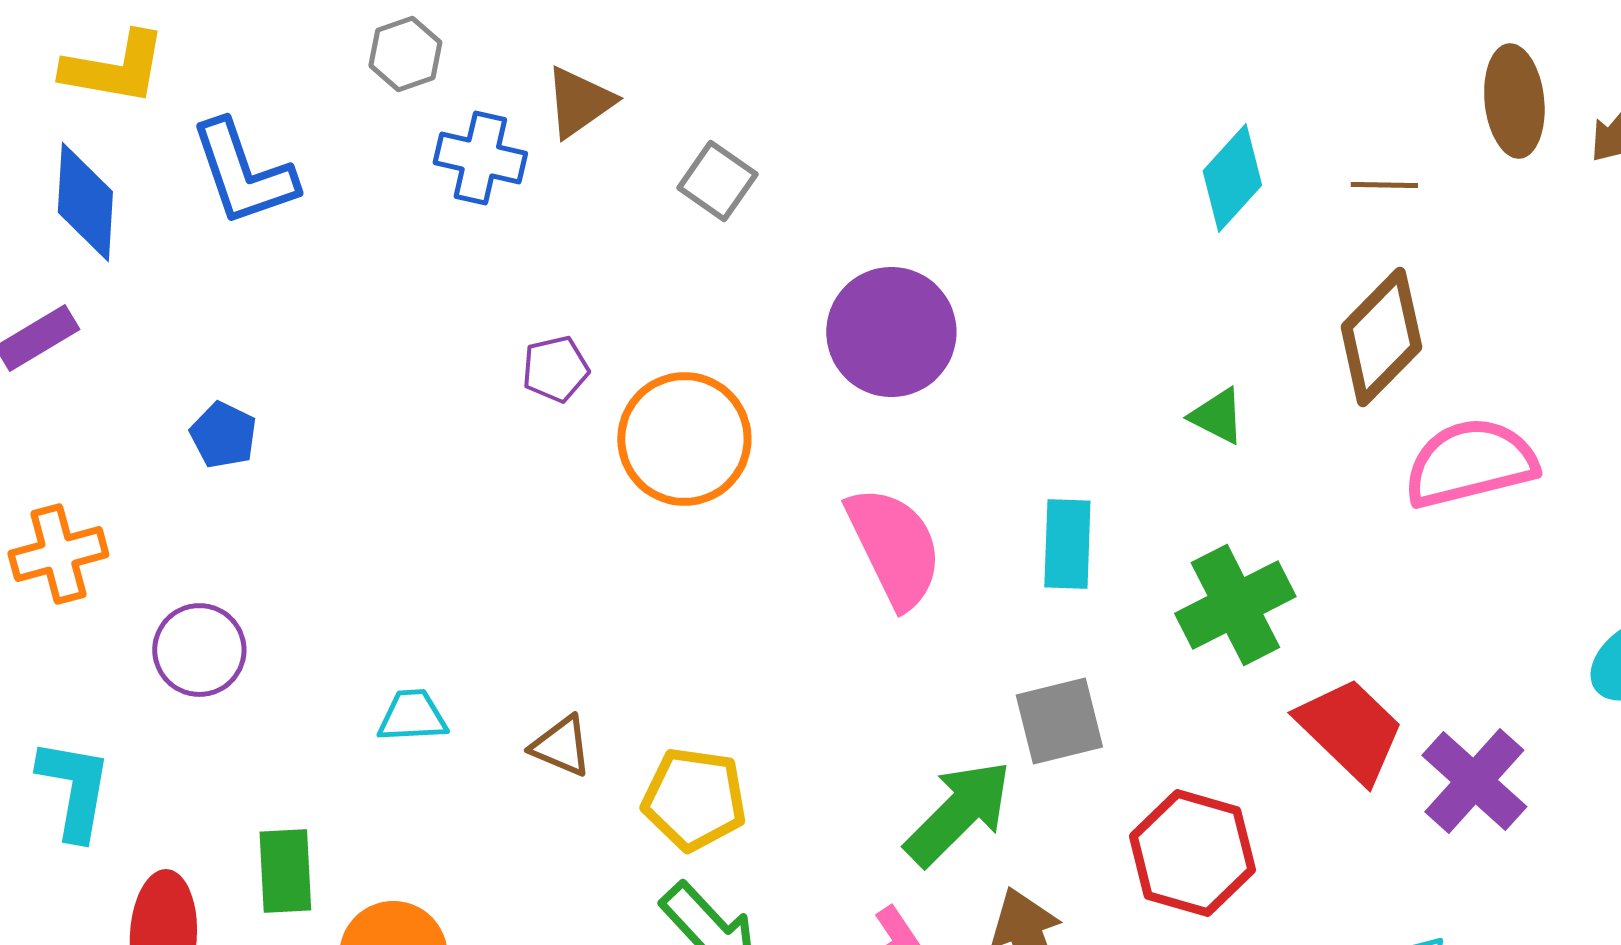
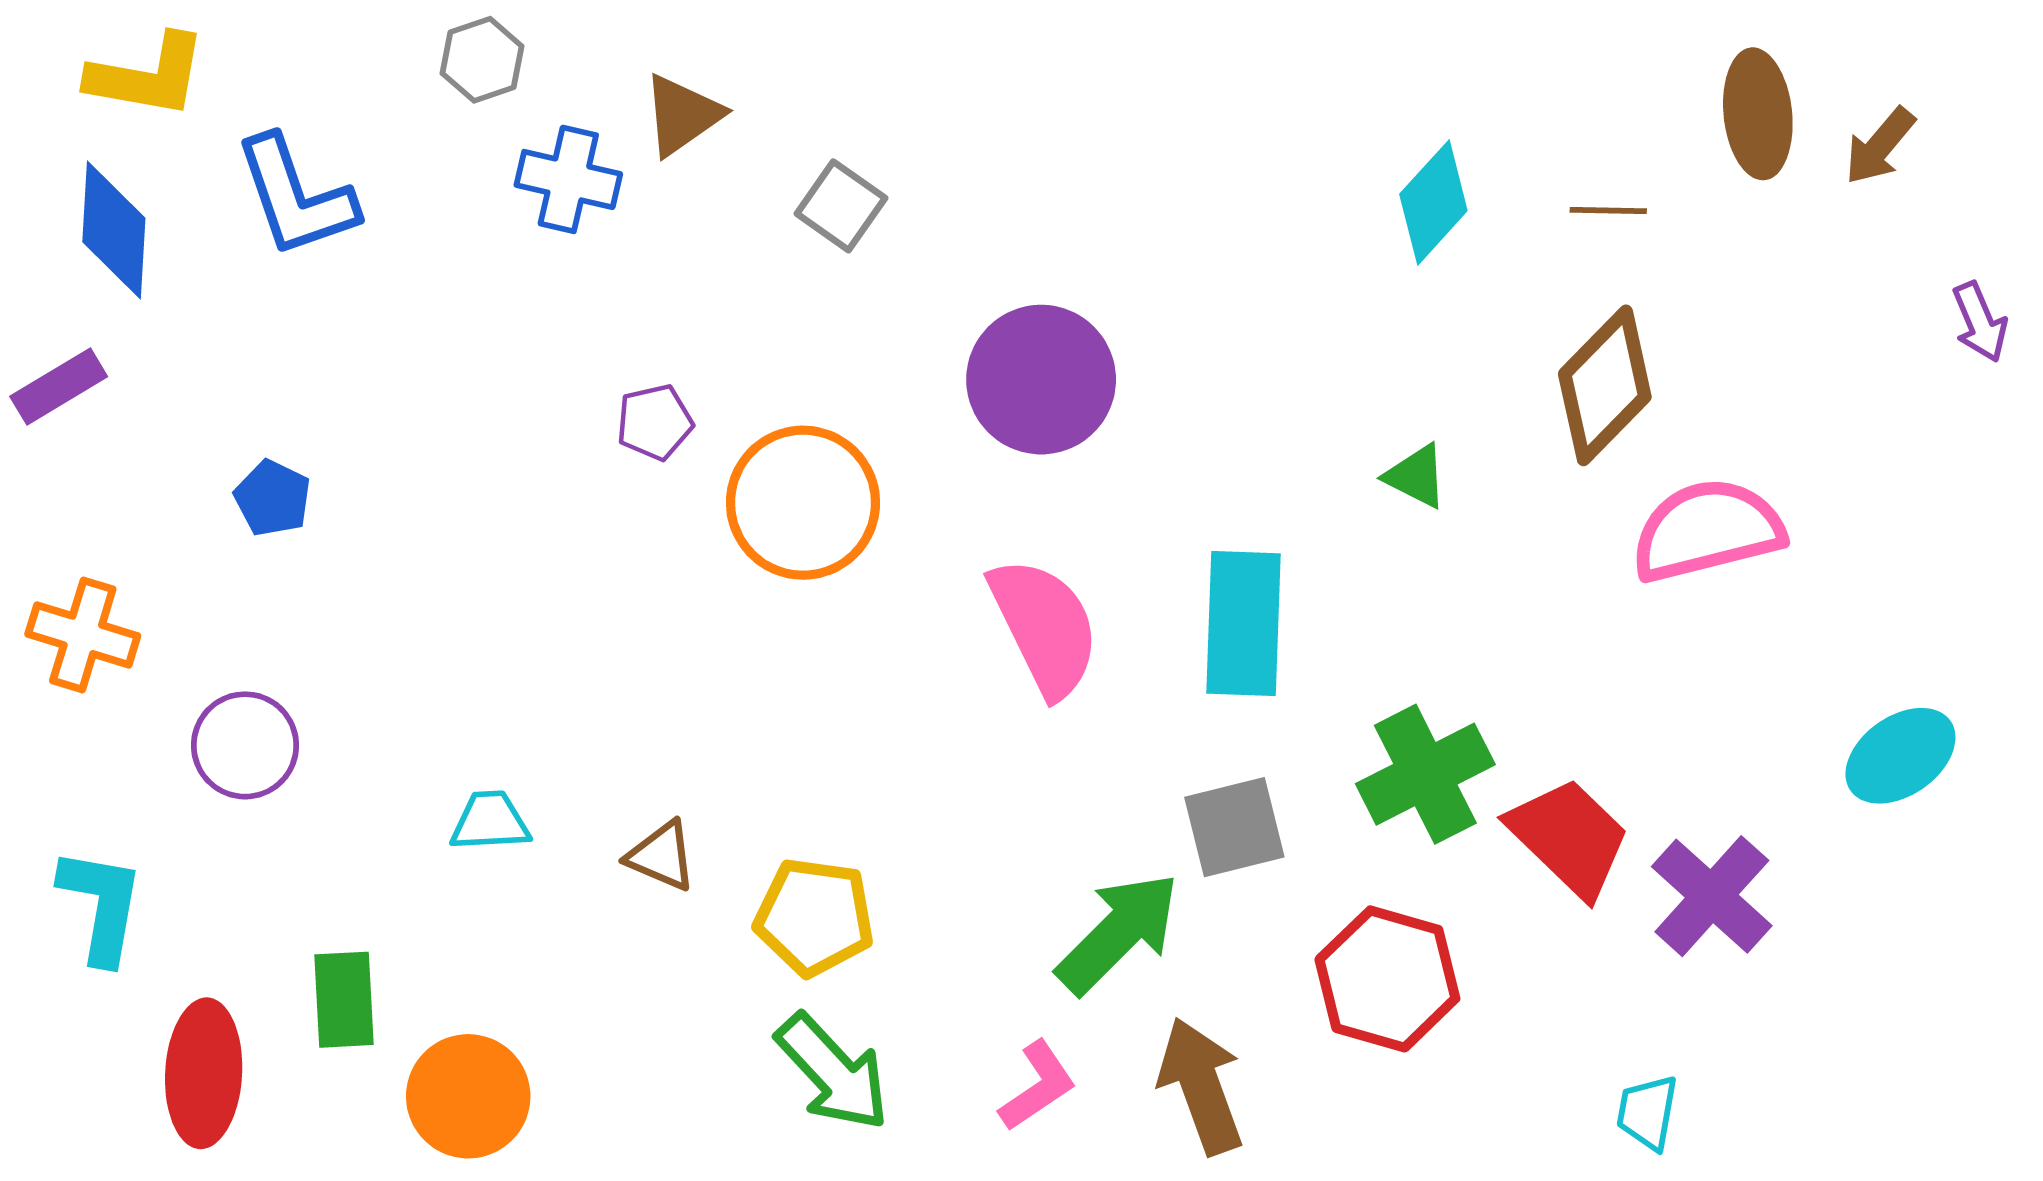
cyan rectangle: (1067, 544) -> (1244, 623), size x1.4
orange cross: (58, 554) -> (83, 635), turned 32
green cross: (1235, 605) -> (1425, 774), moved

